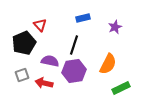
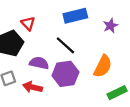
blue rectangle: (83, 18) -> (75, 16), size x1.5
black line: (74, 45) -> (65, 45), turned -66

